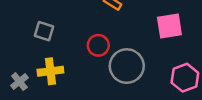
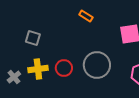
red circle: (98, 45) -> (64, 68), moved

